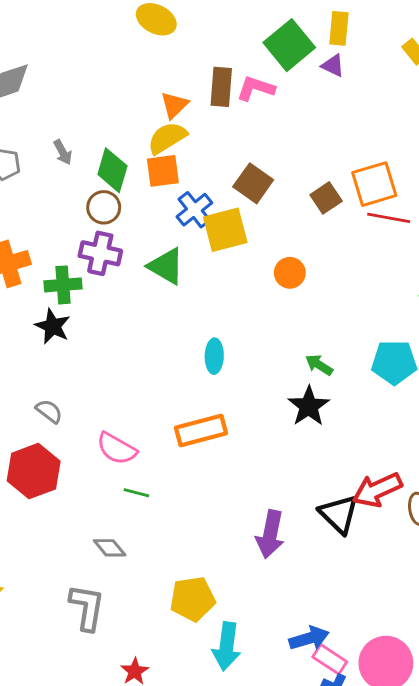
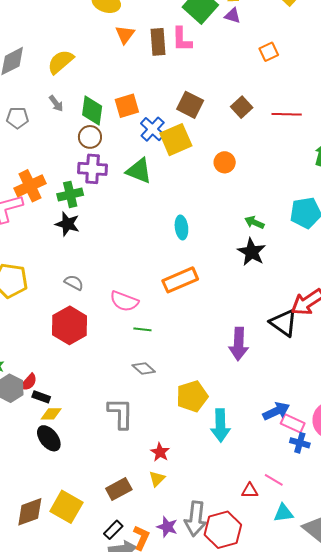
pink L-shape: (256, 88) -> (182, 39), turned -100
orange triangle: (174, 105) -> (125, 35), moved
yellow semicircle: (167, 138) -> (61, 62), moved
orange square: (374, 184) -> (269, 52), moved, size x0.6
gray diamond: (110, 548) -> (144, 368), moved

